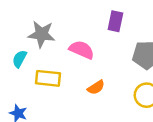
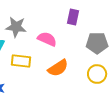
orange semicircle: (96, 87) -> (58, 68), size x1.5

